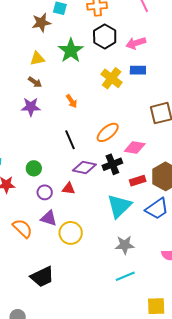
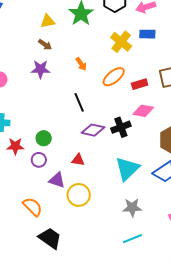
orange ellipse: (108, 132) -> (114, 77), moved
green circle: (34, 168) -> (44, 138), moved
red rectangle: (138, 181) -> (140, 84), moved
red triangle: (69, 189) -> (78, 160), moved
purple circle: (45, 192) -> (39, 160), moved
orange semicircle: (23, 228) -> (33, 207), moved
black trapezoid: (42, 277) -> (50, 238), turned -120

